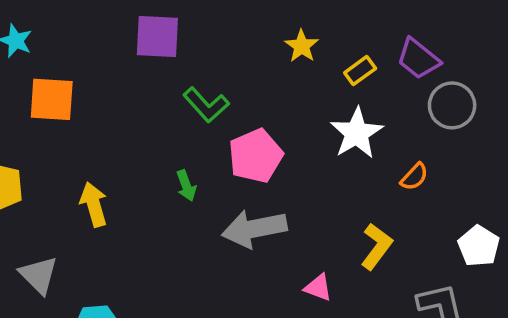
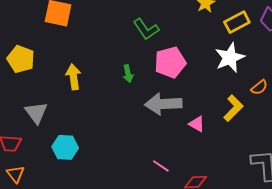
yellow rectangle: (360, 71) -> (237, 22), size x1.4
yellow L-shape: (377, 246) -> (233, 108), moved
pink triangle: (318, 288) -> (197, 124), moved

